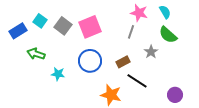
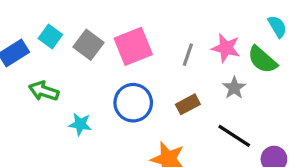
cyan semicircle: (165, 12) -> (277, 27), moved
pink star: (139, 13) -> (226, 48), moved
gray line: (131, 32) -> (188, 55), moved
black line: (137, 81) -> (234, 136), moved

